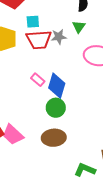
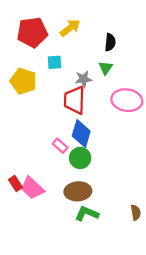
red trapezoid: (39, 40) -> (75, 100), moved, turned 96
pink rectangle: (38, 80) -> (60, 146), moved
green L-shape: (85, 170) -> (87, 214), moved

